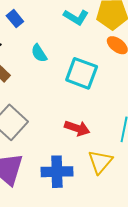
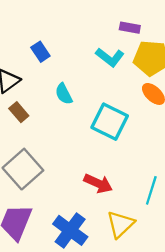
blue cross: (57, 172) -> (70, 230), turned 32

